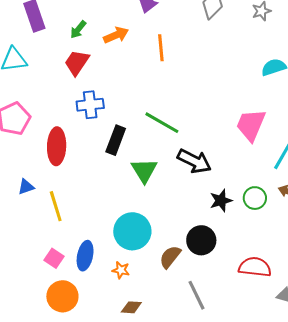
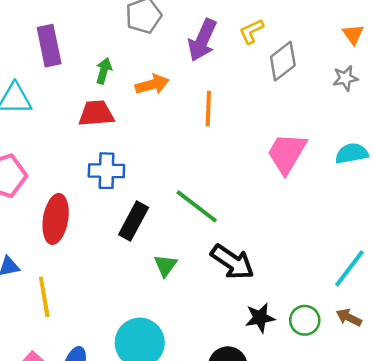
green arrow: (78, 30) -> (104, 71), turned 150
red trapezoid: (77, 63) -> (96, 113), turned 44
pink trapezoid: (251, 125) -> (287, 153), moved
green triangle: (144, 170) -> (166, 265), size x0.7

